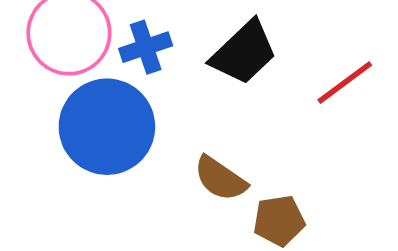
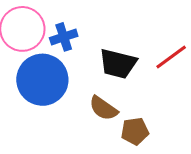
black trapezoid: (244, 53) -> (118, 64), moved, turned 57

